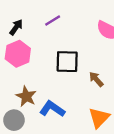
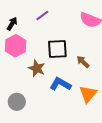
brown star: (26, 96) -> (37, 68), moved
blue L-shape: (52, 109) -> (60, 84), moved

